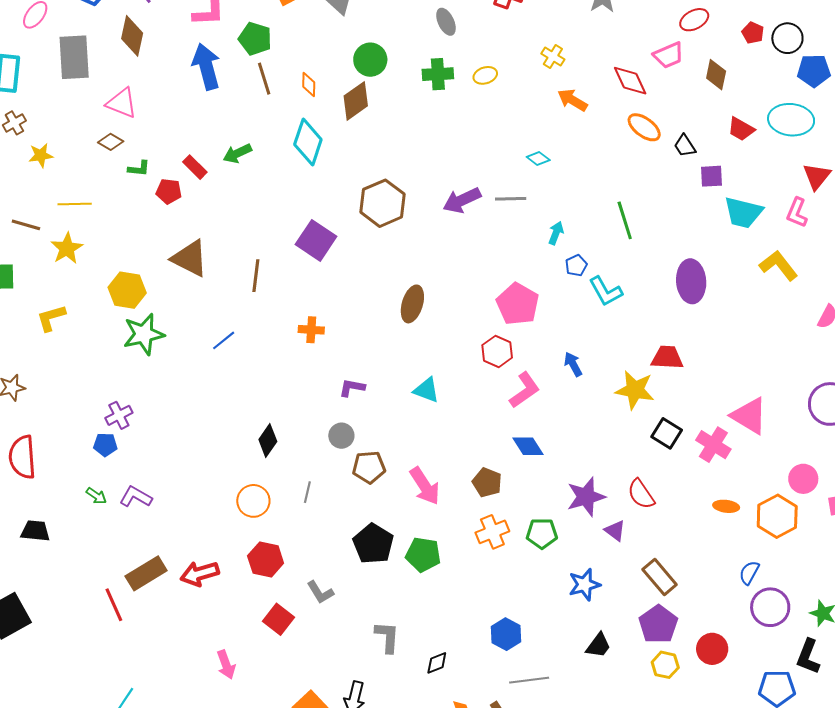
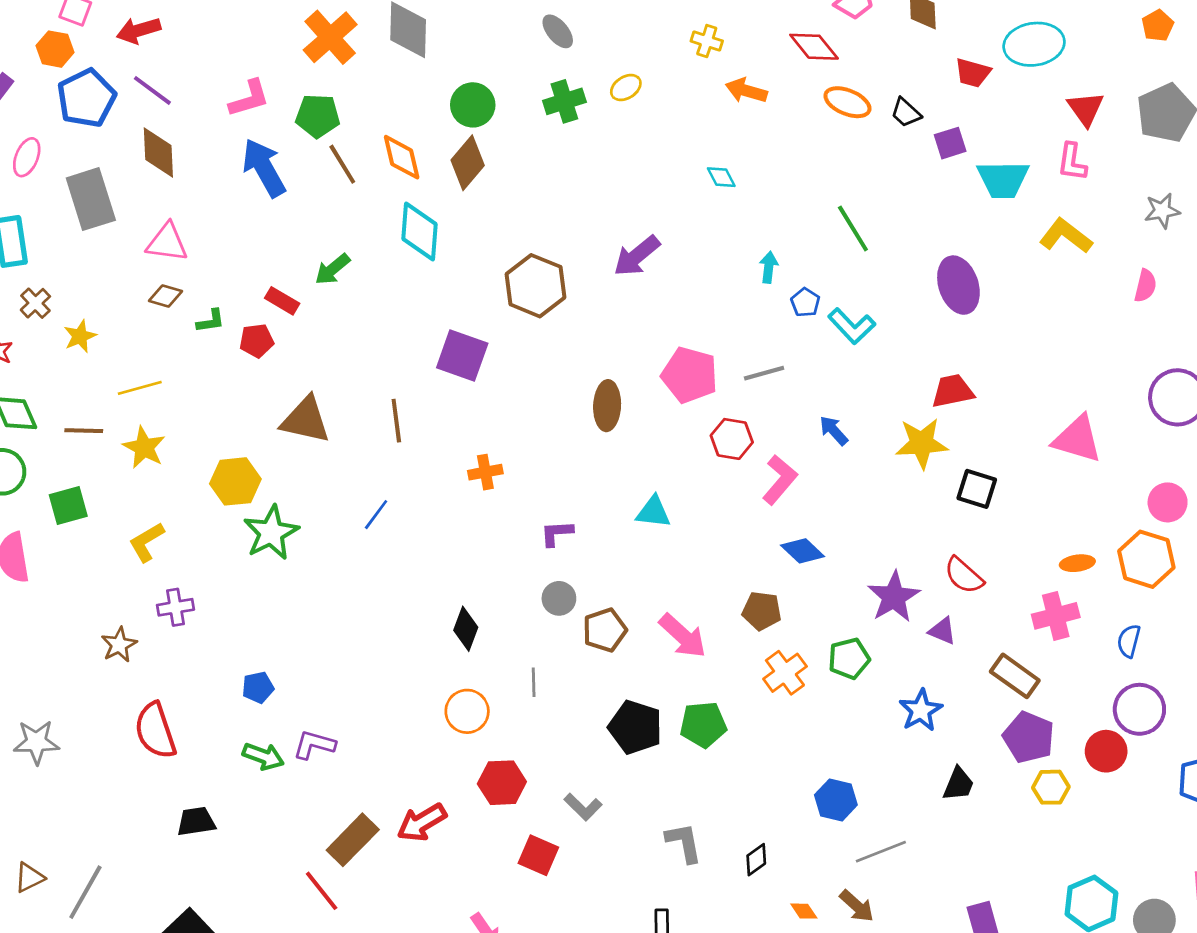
orange diamond: (309, 84) -> (402, 157), size x1.5
cyan diamond: (538, 158) -> (721, 177), turned 40
gray line: (511, 199) -> (764, 373), moved
pink pentagon: (518, 304) -> (690, 375), moved
purple cross: (119, 415) -> (175, 607), moved, turned 32
pink cross: (713, 445) -> (1056, 616), moved, turned -32
green arrow: (96, 496) -> (263, 756), size x1.4
purple circle: (770, 607) -> (1139, 709), moved

